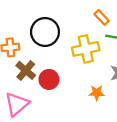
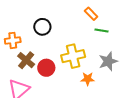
black circle: (45, 32) -> (42, 27), size x0.7
yellow cross: (86, 49) -> (73, 56), moved

